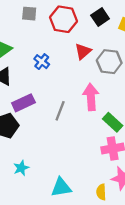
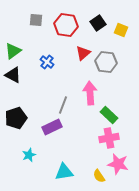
purple rectangle: (23, 103) -> (52, 127), moved
yellow semicircle: (101, 192) -> (99, 176), turned -32

